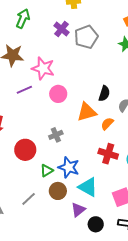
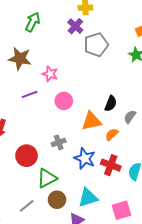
purple cross: (61, 29) -> (75, 26), moved
pink star: (43, 68) -> (50, 74), size x0.7
blue star: (69, 167) -> (85, 158), moved
green triangle: (47, 171) -> (47, 178), size x1.5
cyan triangle: (88, 187) -> (88, 198), turned -50

